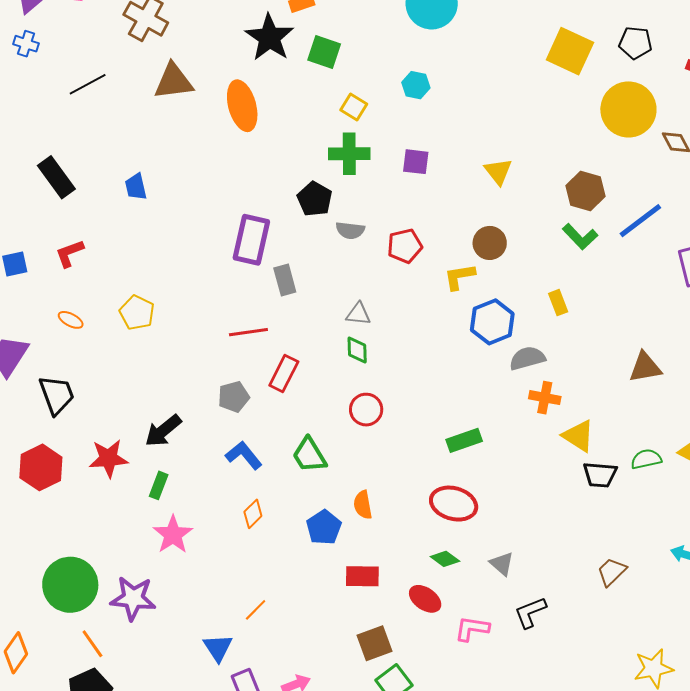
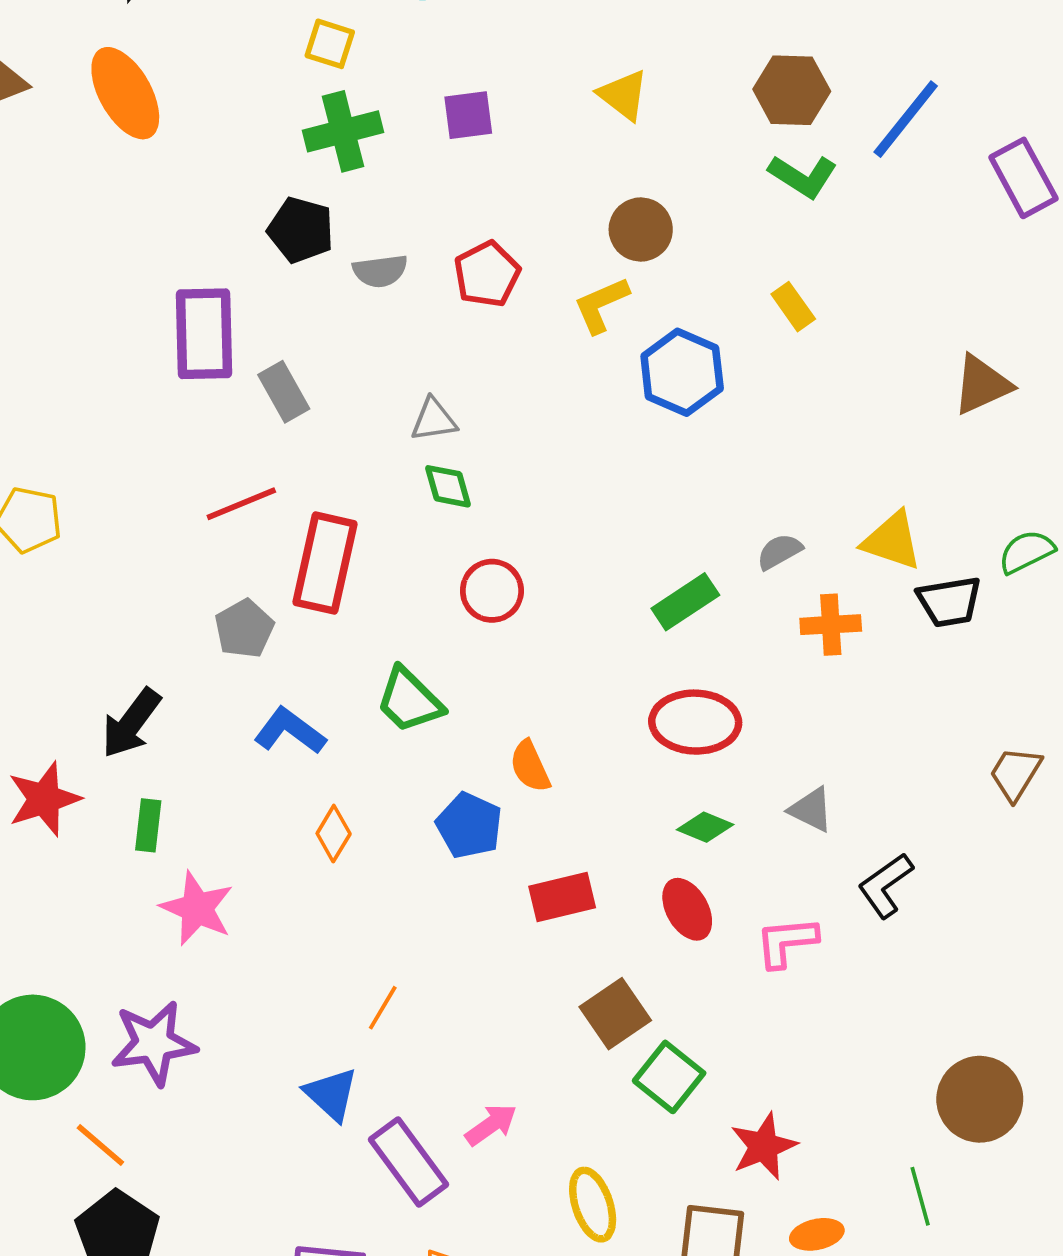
gray semicircle: (527, 358) -> (779, 552), moved, size x0.7
red rectangle: (284, 374) -> (325, 563), size x1.4
orange cross: (545, 398) -> (831, 625), moved
red ellipse: (425, 599) -> (687, 909), turned 40

